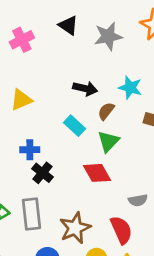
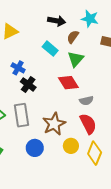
blue cross: (30, 150) -> (18, 68), turned 32
gray semicircle: (138, 200) -> (86, 101), moved

